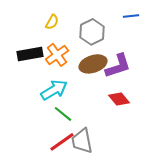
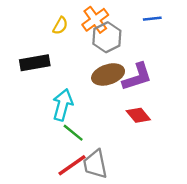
orange cross: (57, 55) -> (95, 20), moved
cyan arrow: (54, 90) -> (63, 105), turned -44

